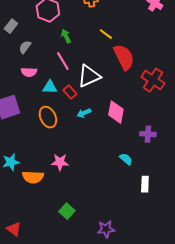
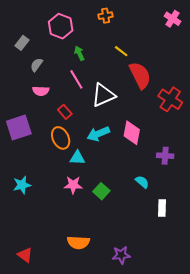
cyan triangle: (50, 87) -> (77, 158), moved
red rectangle: (70, 92) -> (65, 112), moved
cyan arrow: (84, 113) -> (98, 134), size x1.5
orange semicircle: (33, 177) -> (78, 242), moved
green square: (67, 211) -> (101, 191), moved

